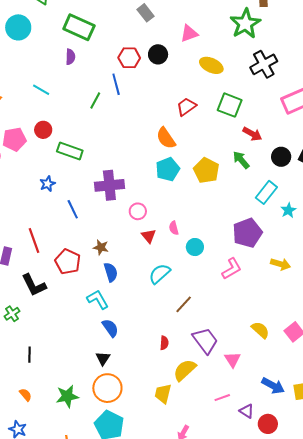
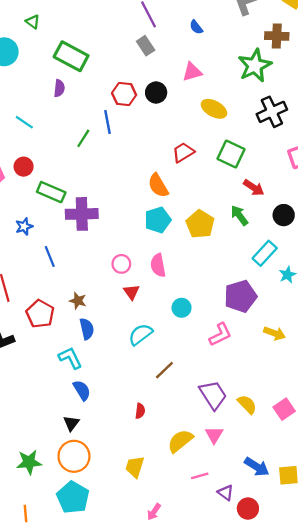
purple cross: (109, 185) -> (82, 214), moved
pink semicircle: (174, 228) -> (158, 265), moved, size x1.5
purple trapezoid: (205, 341) -> (213, 395), moved
yellow semicircle: (185, 370) -> (180, 441), moved

